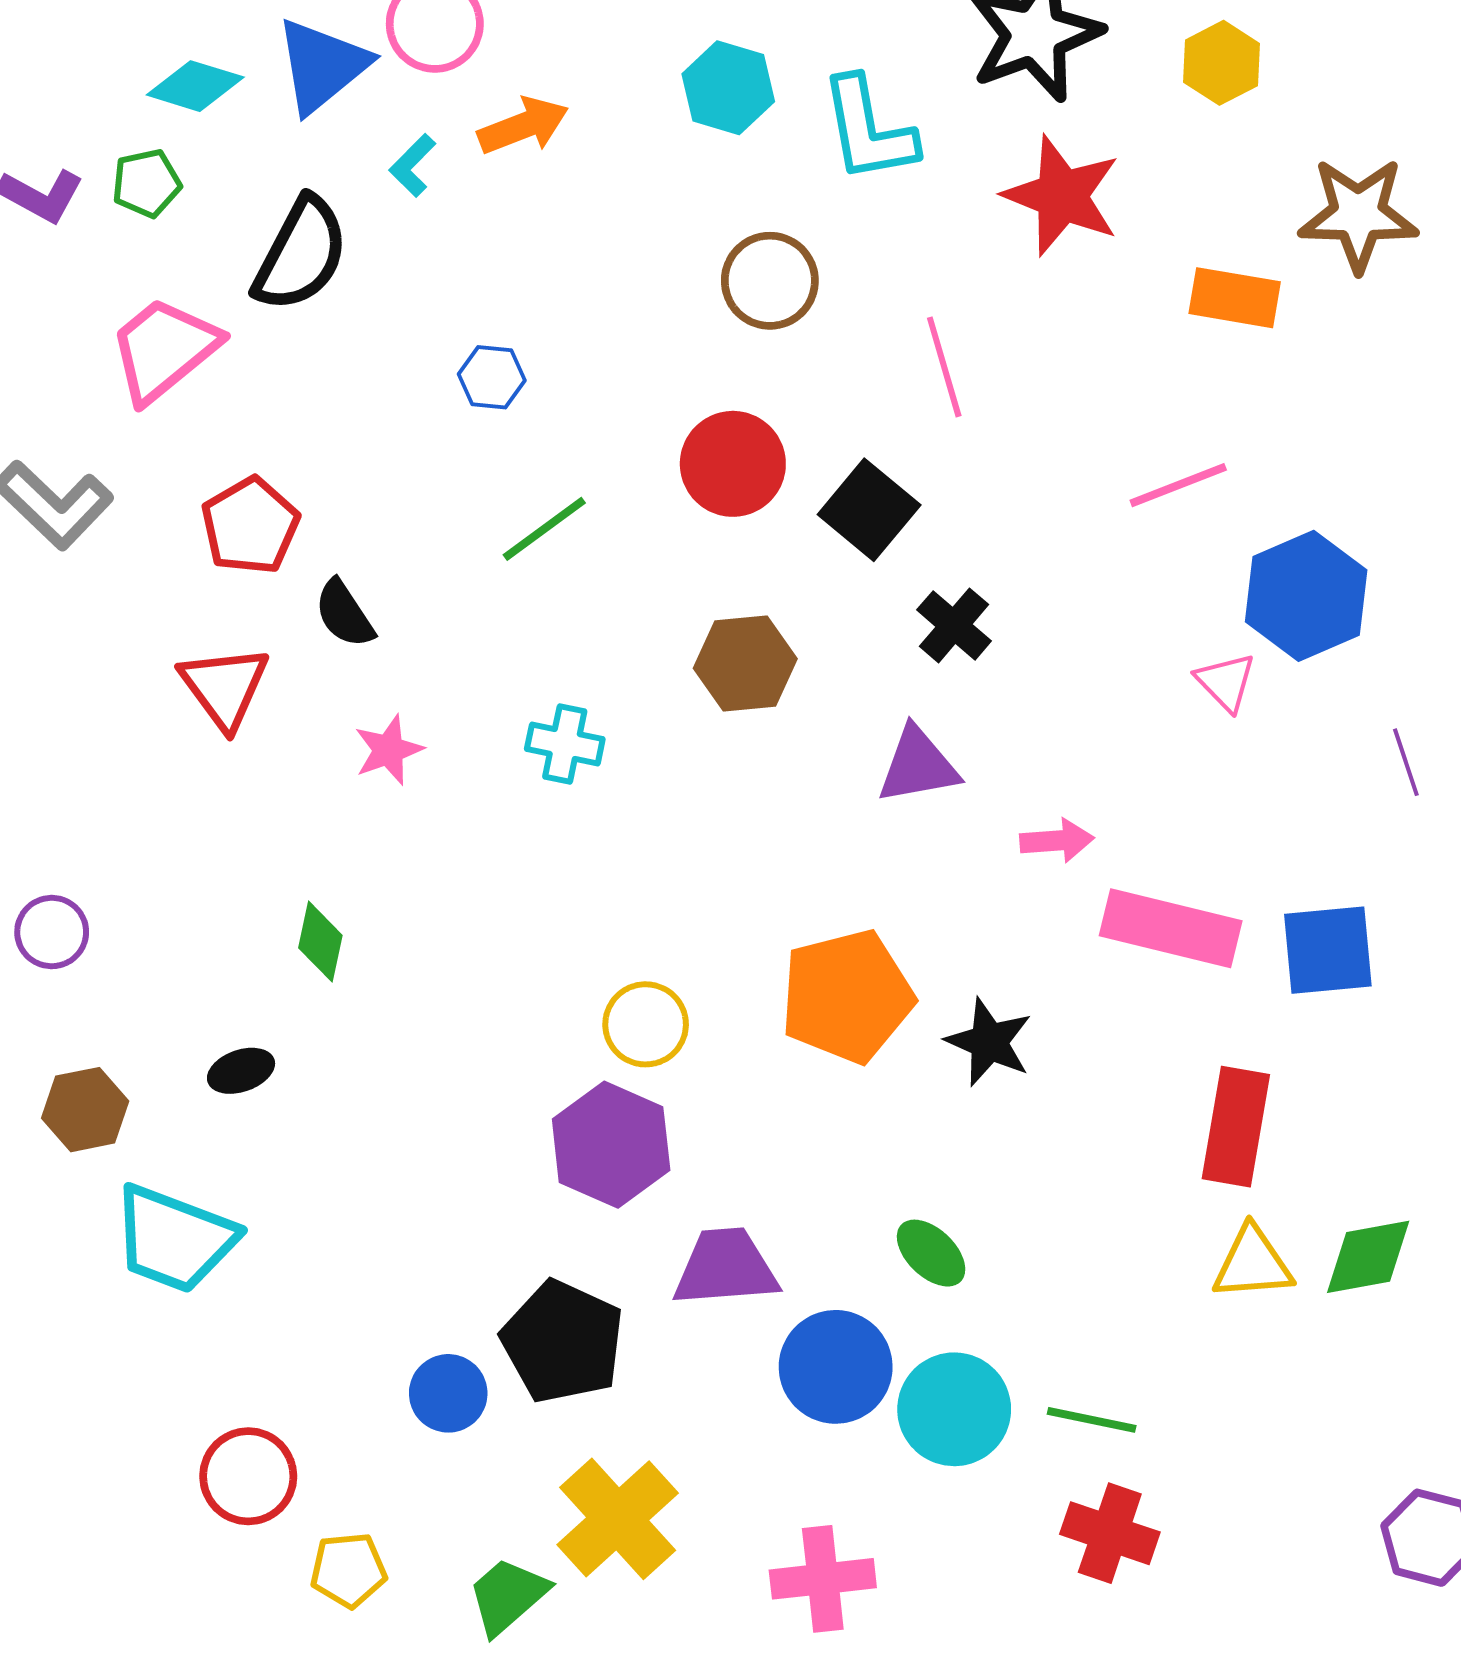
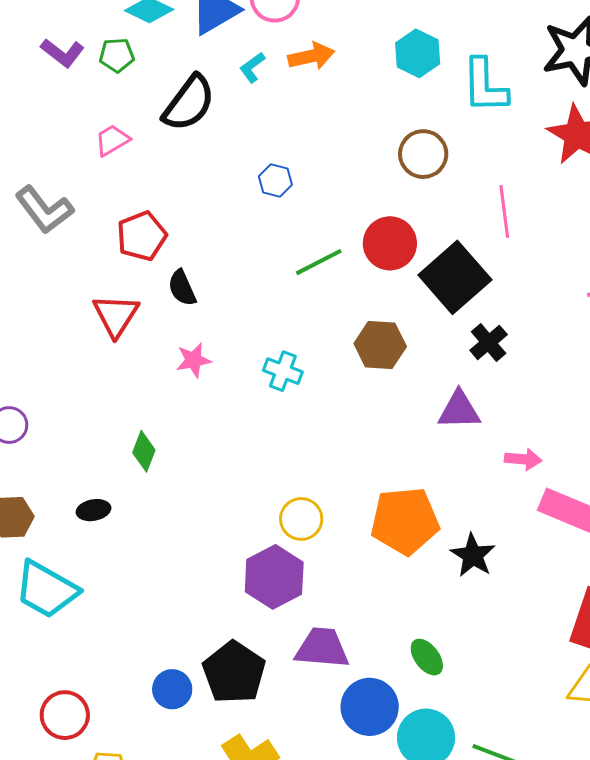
pink trapezoid: (164, 349) -> (112, 140), size x0.6
black square: (869, 510) -> (455, 277), size x1.4
green line: (544, 529) -> (319, 262), moved

